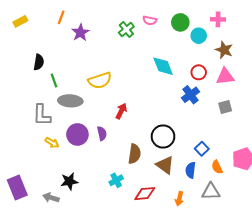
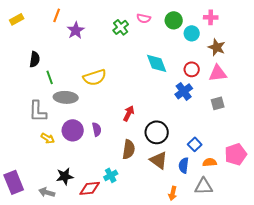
red arrow: (121, 111) -> (129, 113), moved
orange semicircle: (217, 167) -> (210, 162), turned 112
red diamond: (145, 194) -> (90, 188), moved

